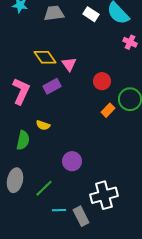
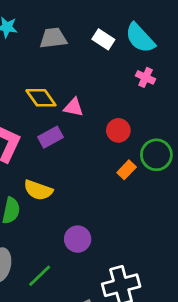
pink cross: (130, 42) -> (146, 77), moved
pink triangle: (69, 64) -> (74, 107), turned -42
yellow semicircle: (43, 125) -> (38, 190), size x1.5

